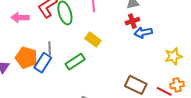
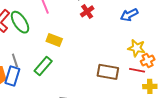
blue arrow: (143, 32) -> (129, 15), moved
yellow star: (173, 56) -> (137, 48), moved, turned -30

